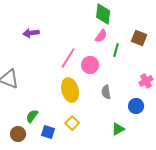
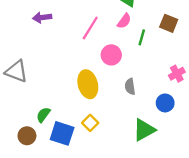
pink line: (68, 58) -> (90, 28), moved
green triangle: (118, 129) -> (144, 130), size x1.5
blue square: (48, 132) -> (62, 133), size x1.5

